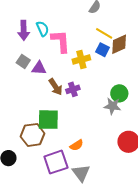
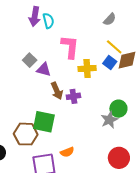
cyan semicircle: (43, 29) -> (48, 21), moved
purple arrow: (24, 30) -> (35, 16), moved
gray star: (112, 106) -> (109, 120), turned 30

